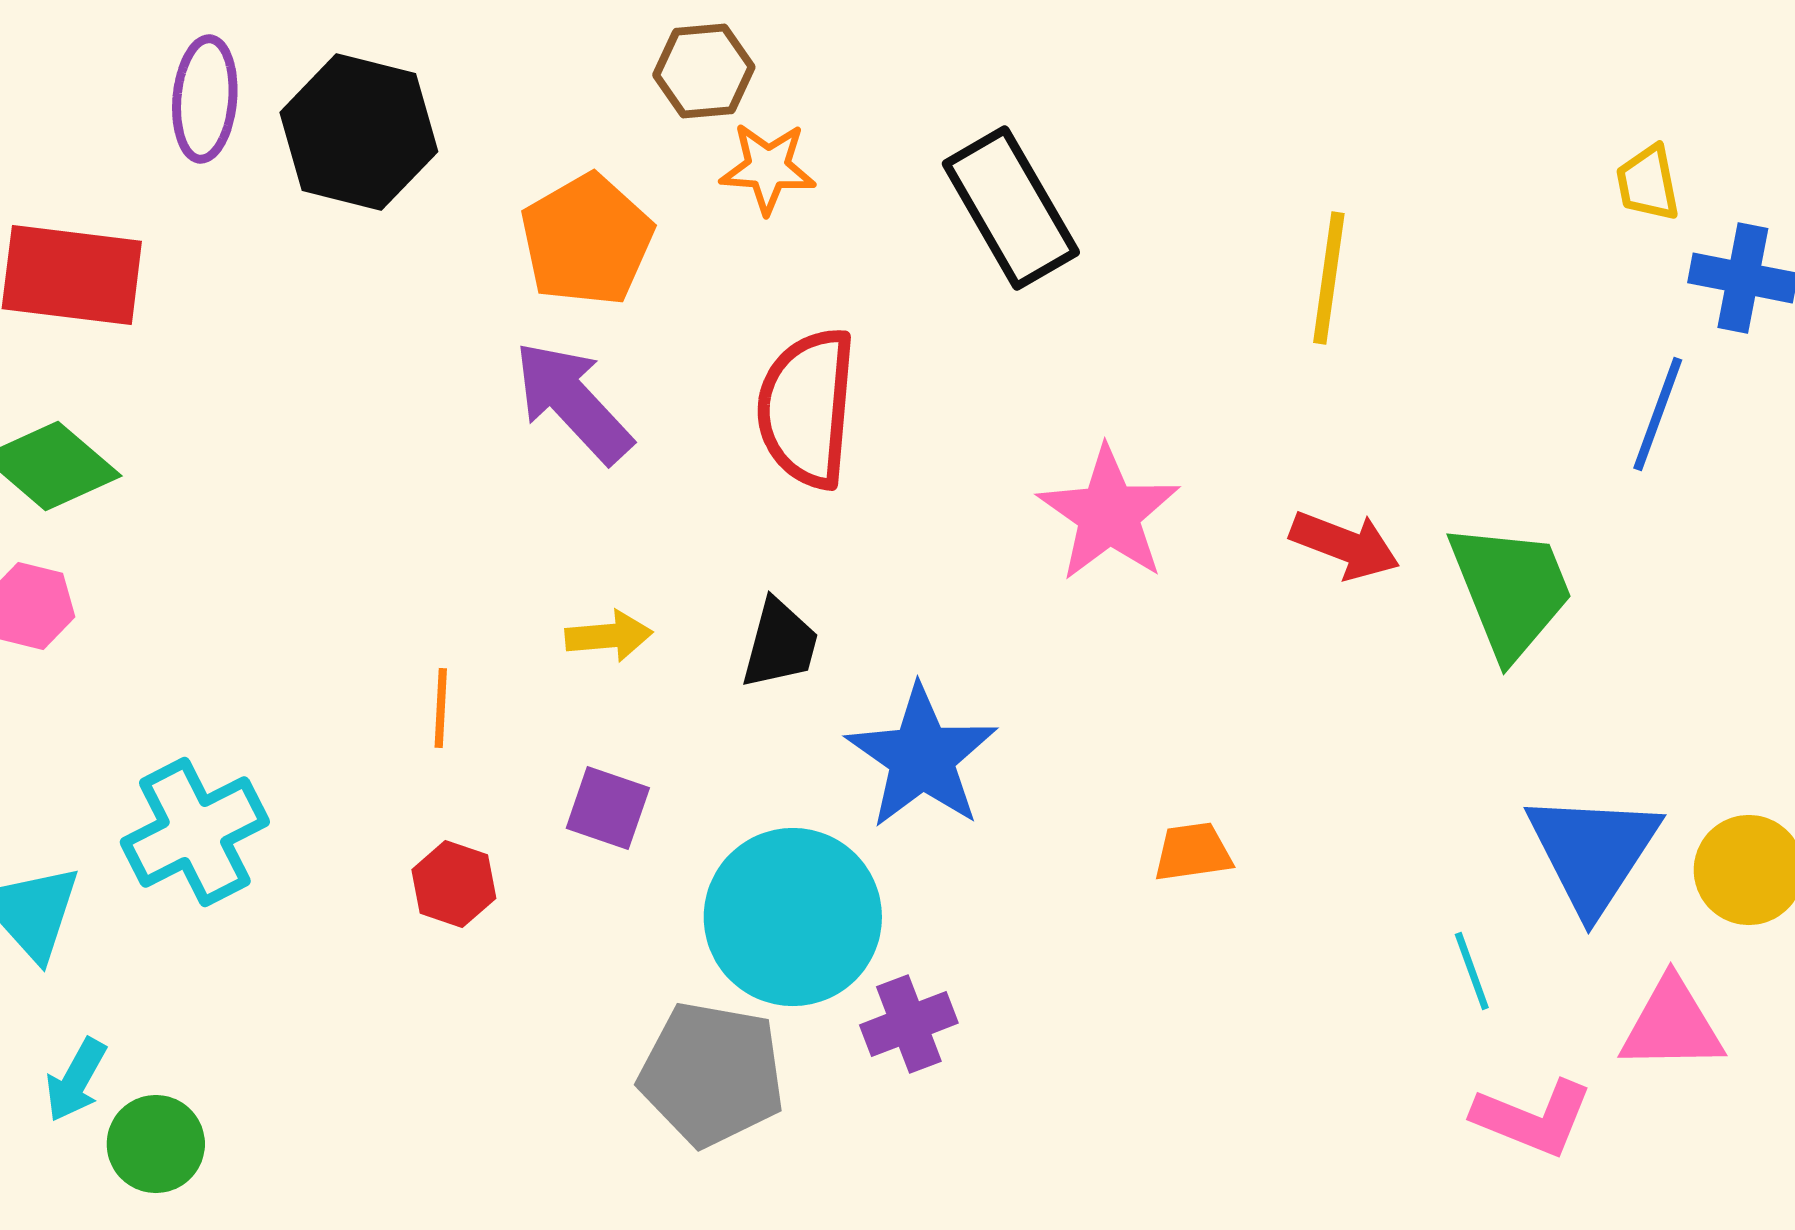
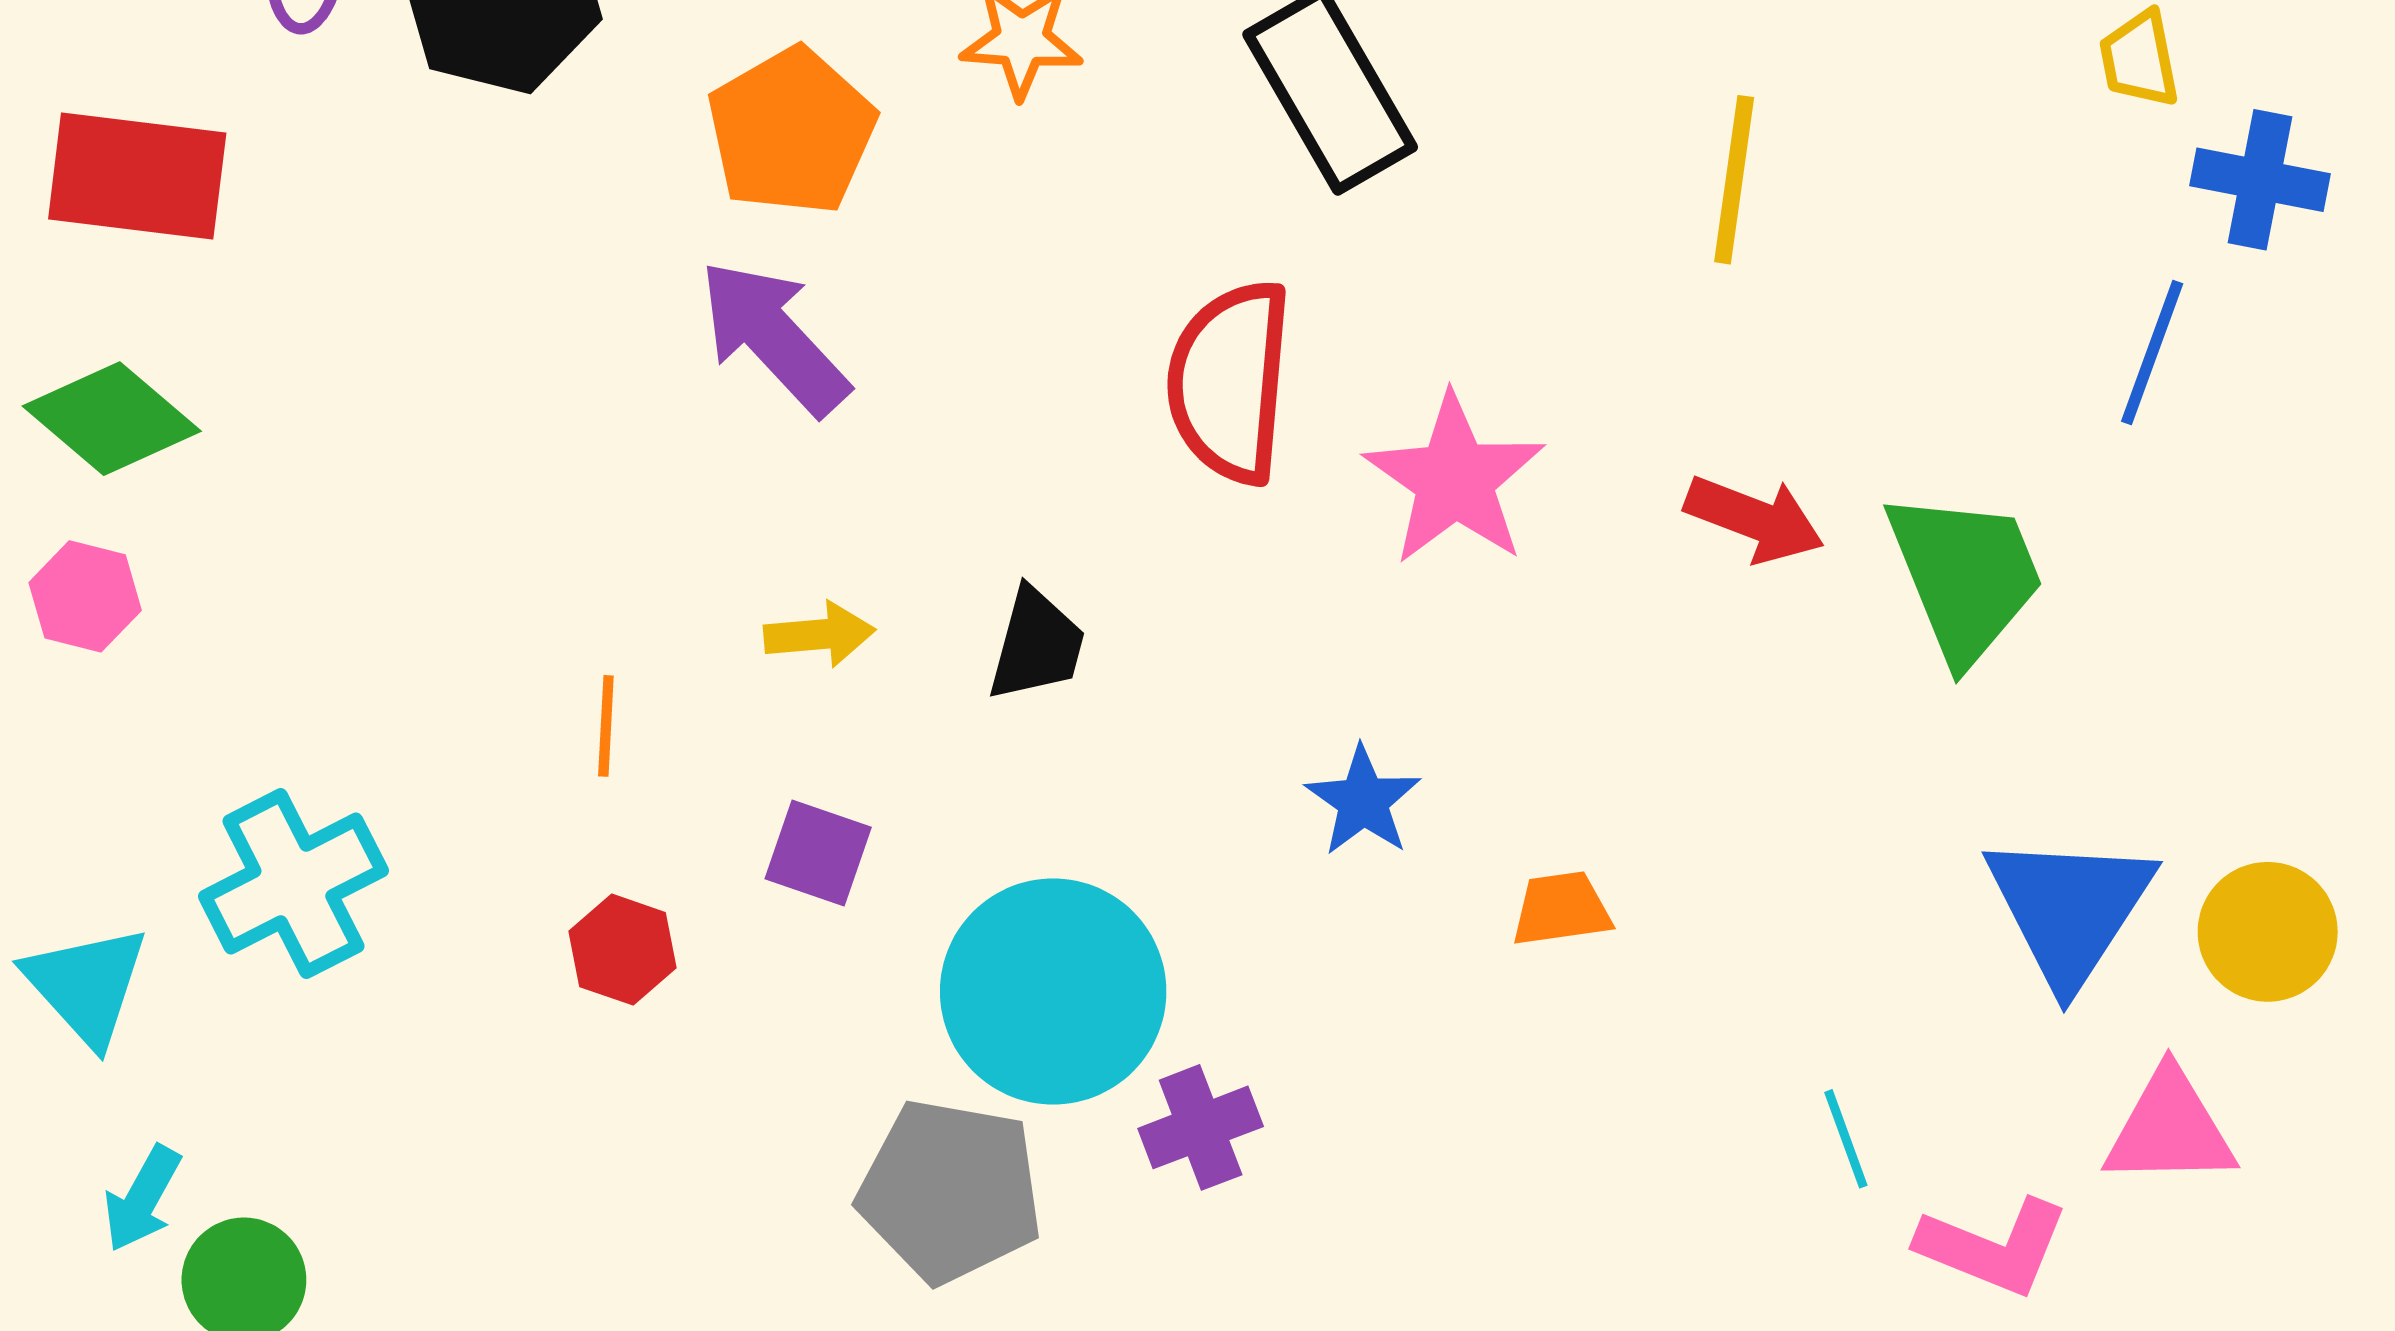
red semicircle: (807, 408) -> (1230, 382), moved
blue star: (922, 757) -> (1363, 801), moved, size x0.6
cyan line: (1472, 971) -> (1846, 1139), moved

